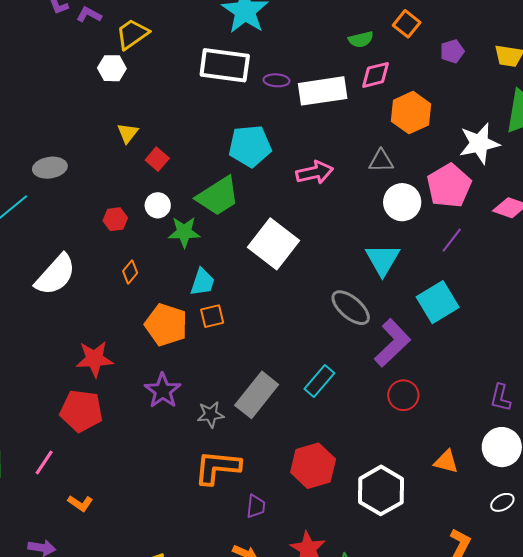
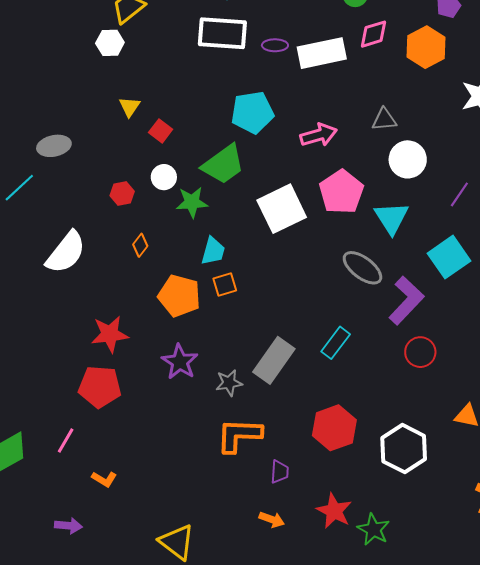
orange hexagon: (411, 113) -> (426, 47), moved
pink pentagon: (449, 186) -> (341, 192), moved
white square: (274, 244) -> (282, 209), turned 30

